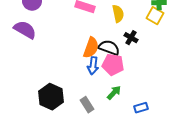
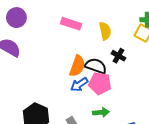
blue arrow: (93, 66) -> (79, 85), turned 48
green arrow: (114, 93) -> (101, 112), turned 42

